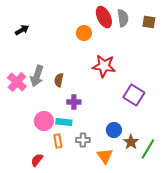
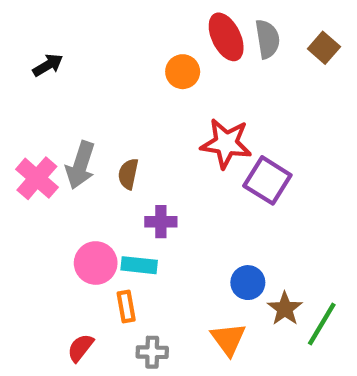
brown square: (149, 22) -> (324, 48), turned 32
purple square: (134, 95) -> (267, 180), moved
gray cross: (83, 140) -> (152, 352), moved

